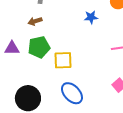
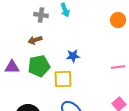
blue star: (91, 17) -> (73, 56), moved

